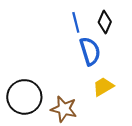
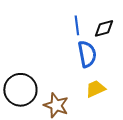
black diamond: (105, 22) -> (104, 28), turned 45

